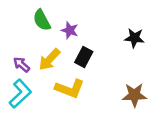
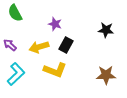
green semicircle: (42, 20) -> (15, 13), moved
yellow arrow: (49, 59) -> (39, 47), turned 30
purple arrow: (22, 65) -> (10, 45), moved

